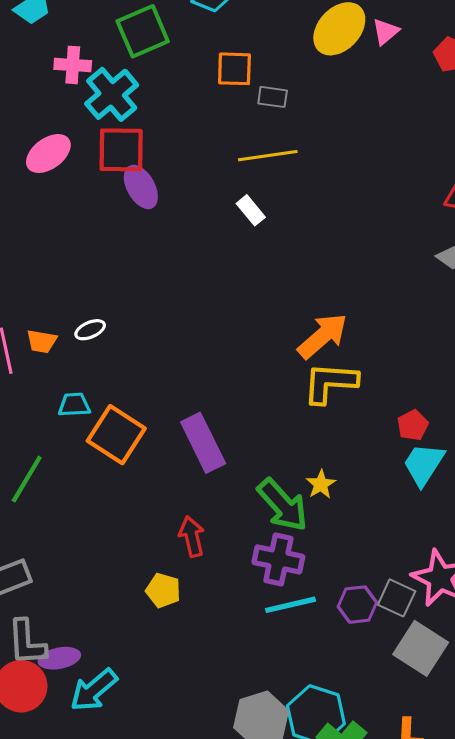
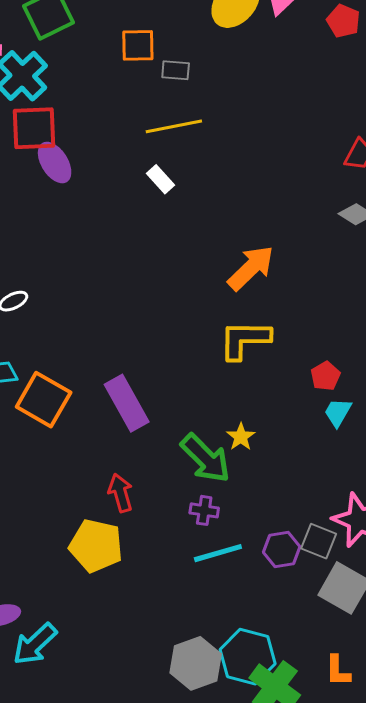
orange arrow: (323, 336) -> (251, 268), moved
cyan trapezoid: (424, 464) -> (338, 412), size x0.7
purple cross: (278, 559) -> (204, 510), size x0.6
yellow pentagon: (163, 590) -> (96, 546), size x1.6

